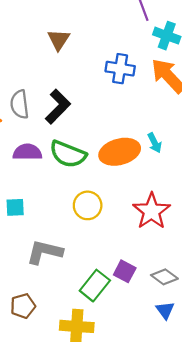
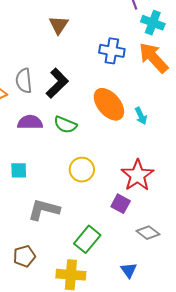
orange ellipse: (120, 152) -> (109, 104), moved, turned 64
green semicircle: (68, 154) -> (65, 125), size x0.7
purple square: (125, 271) -> (121, 204), moved
blue triangle: (165, 310) -> (129, 270), moved

